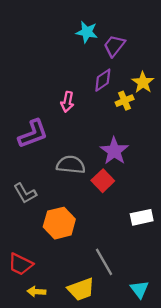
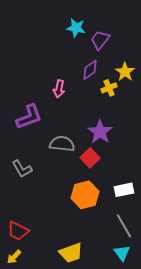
orange hexagon: (59, 223) -> (85, 195), moved
gray line: (104, 262) -> (124, 226), moved
yellow arrow: (36, 292) -> (14, 257), moved, turned -49

